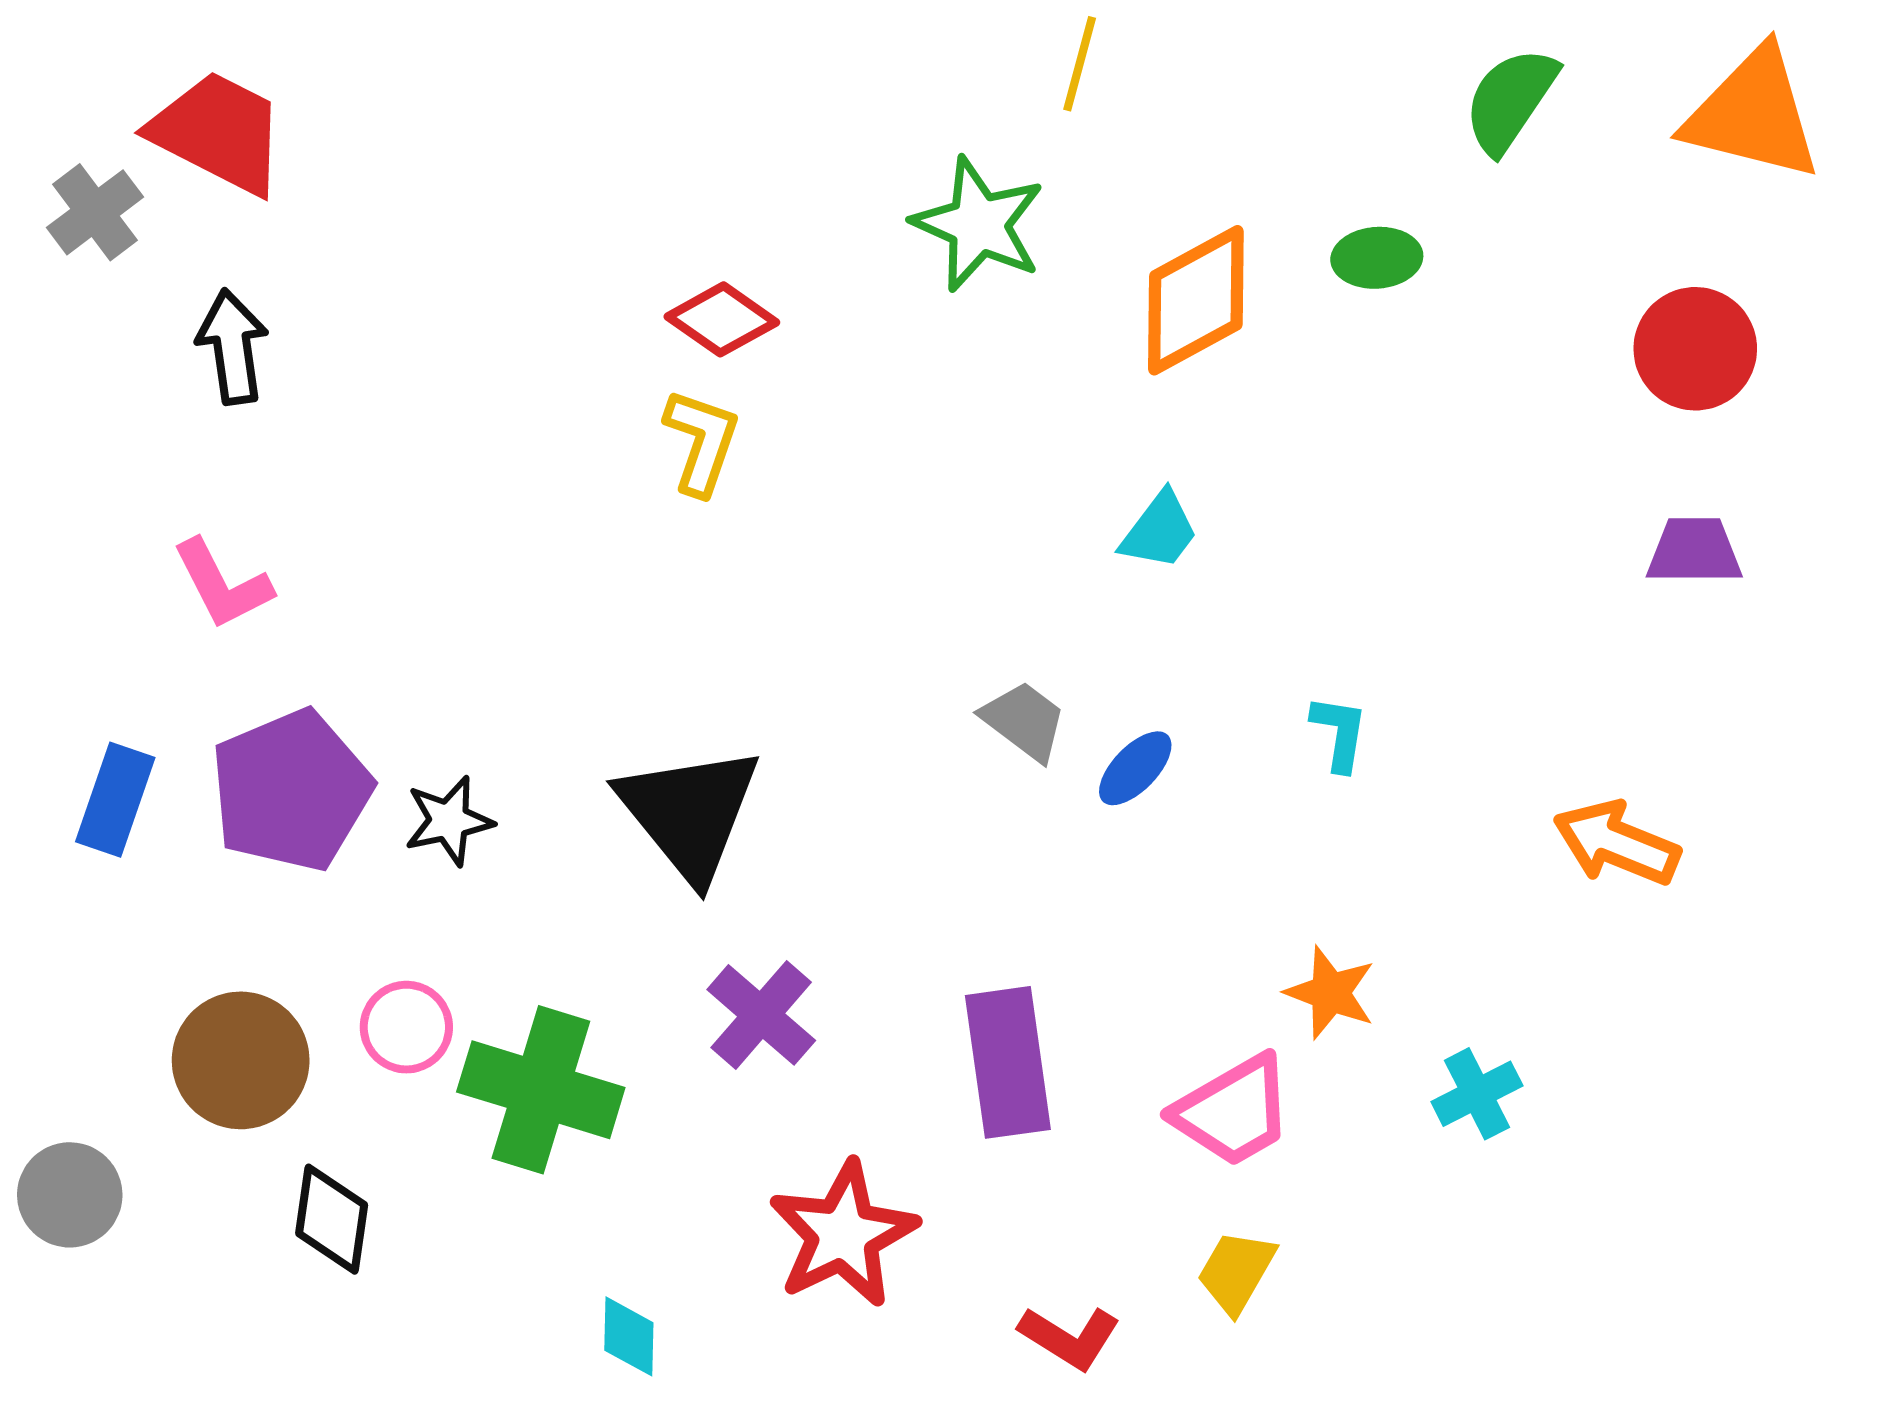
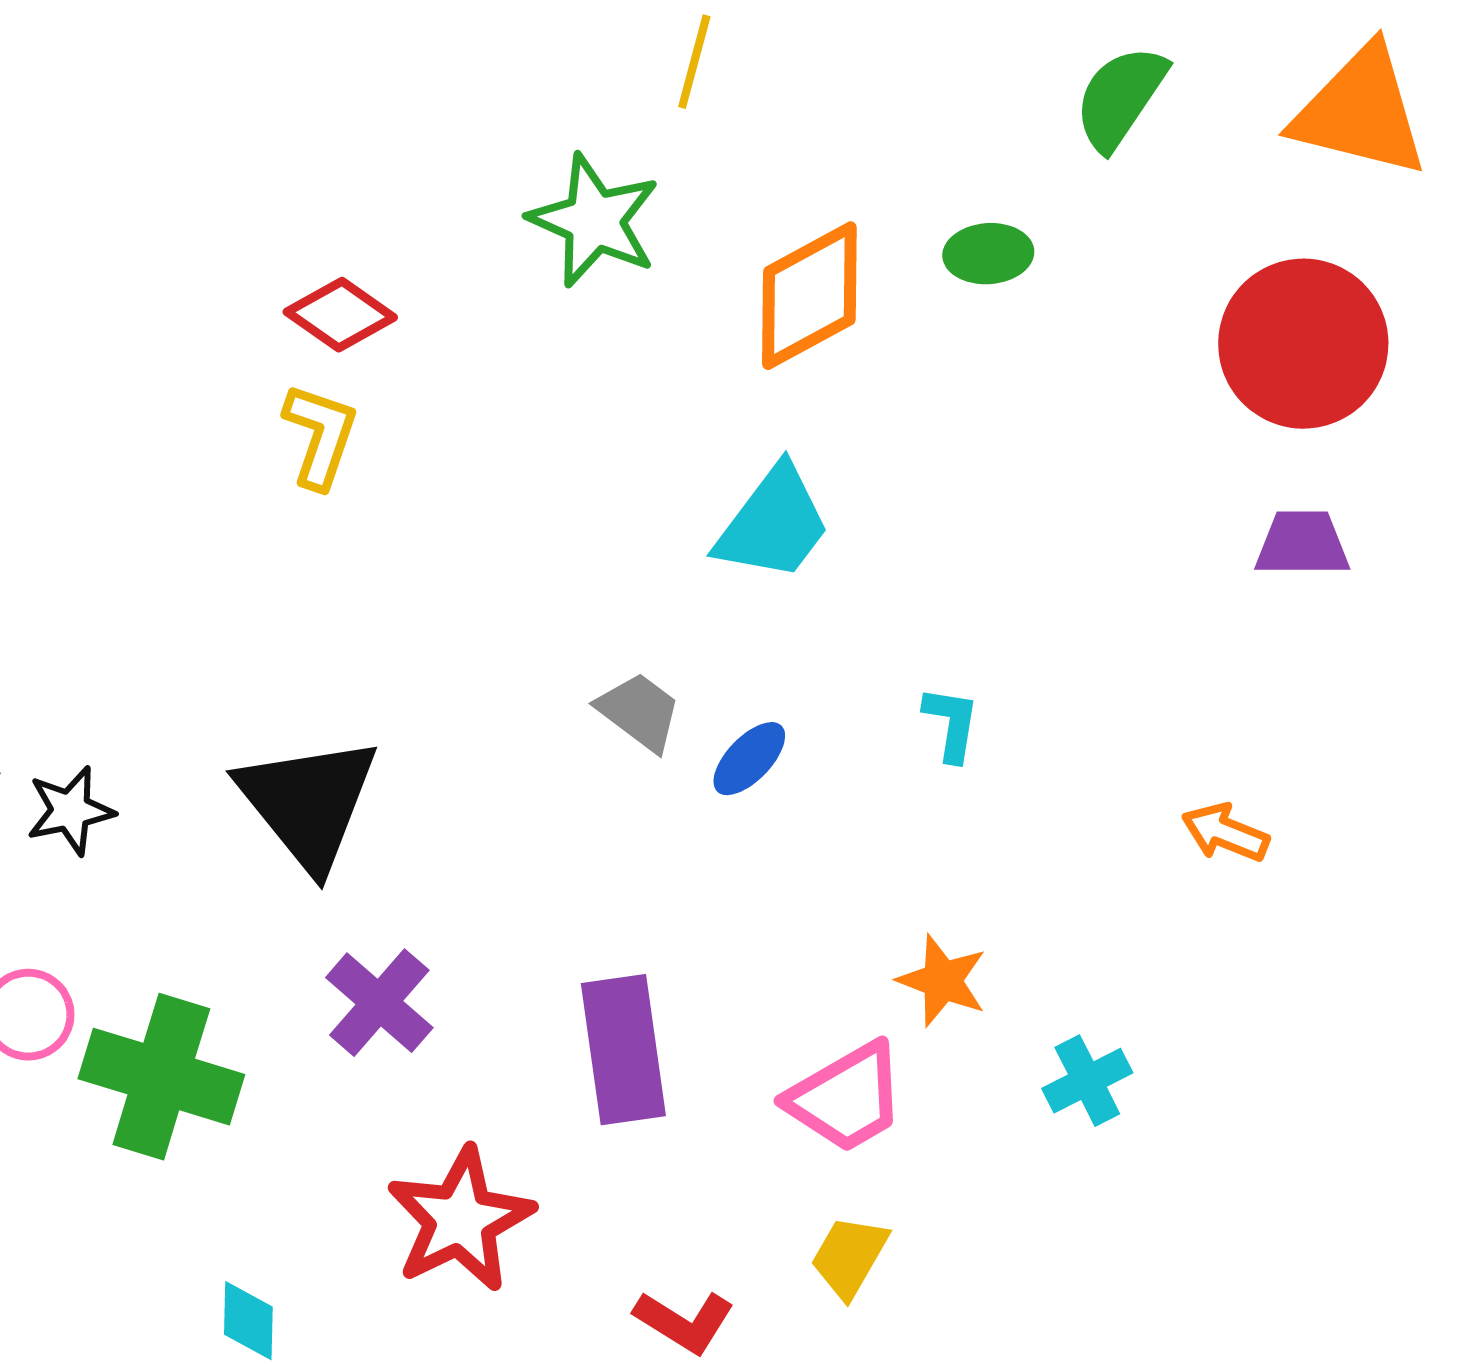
red circle: (1695, 349) -> (1303, 344), size x1.4
cyan trapezoid: (1159, 531) -> (773, 524), size x1.5
orange arrow: (1616, 843) -> (1225, 833), size x0.7

